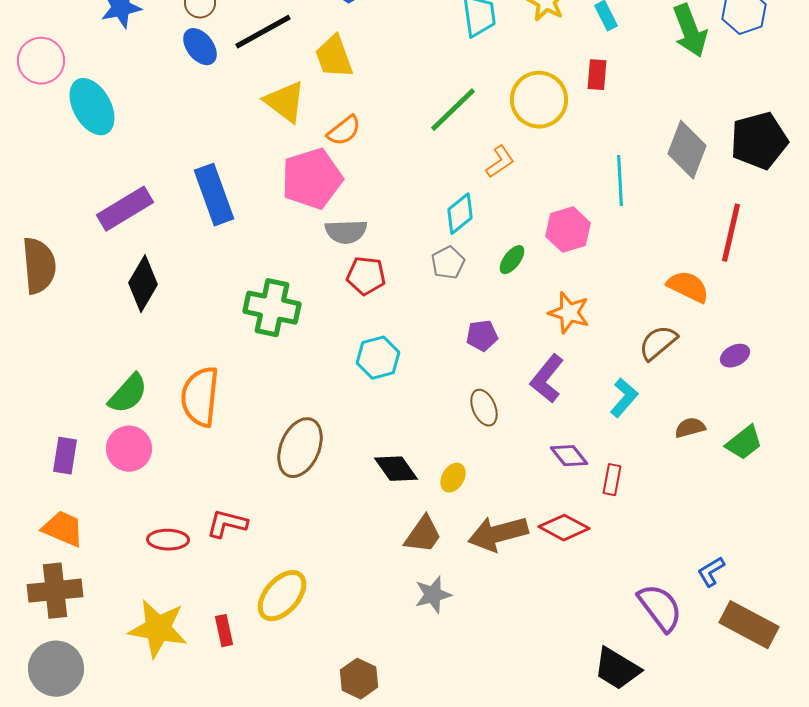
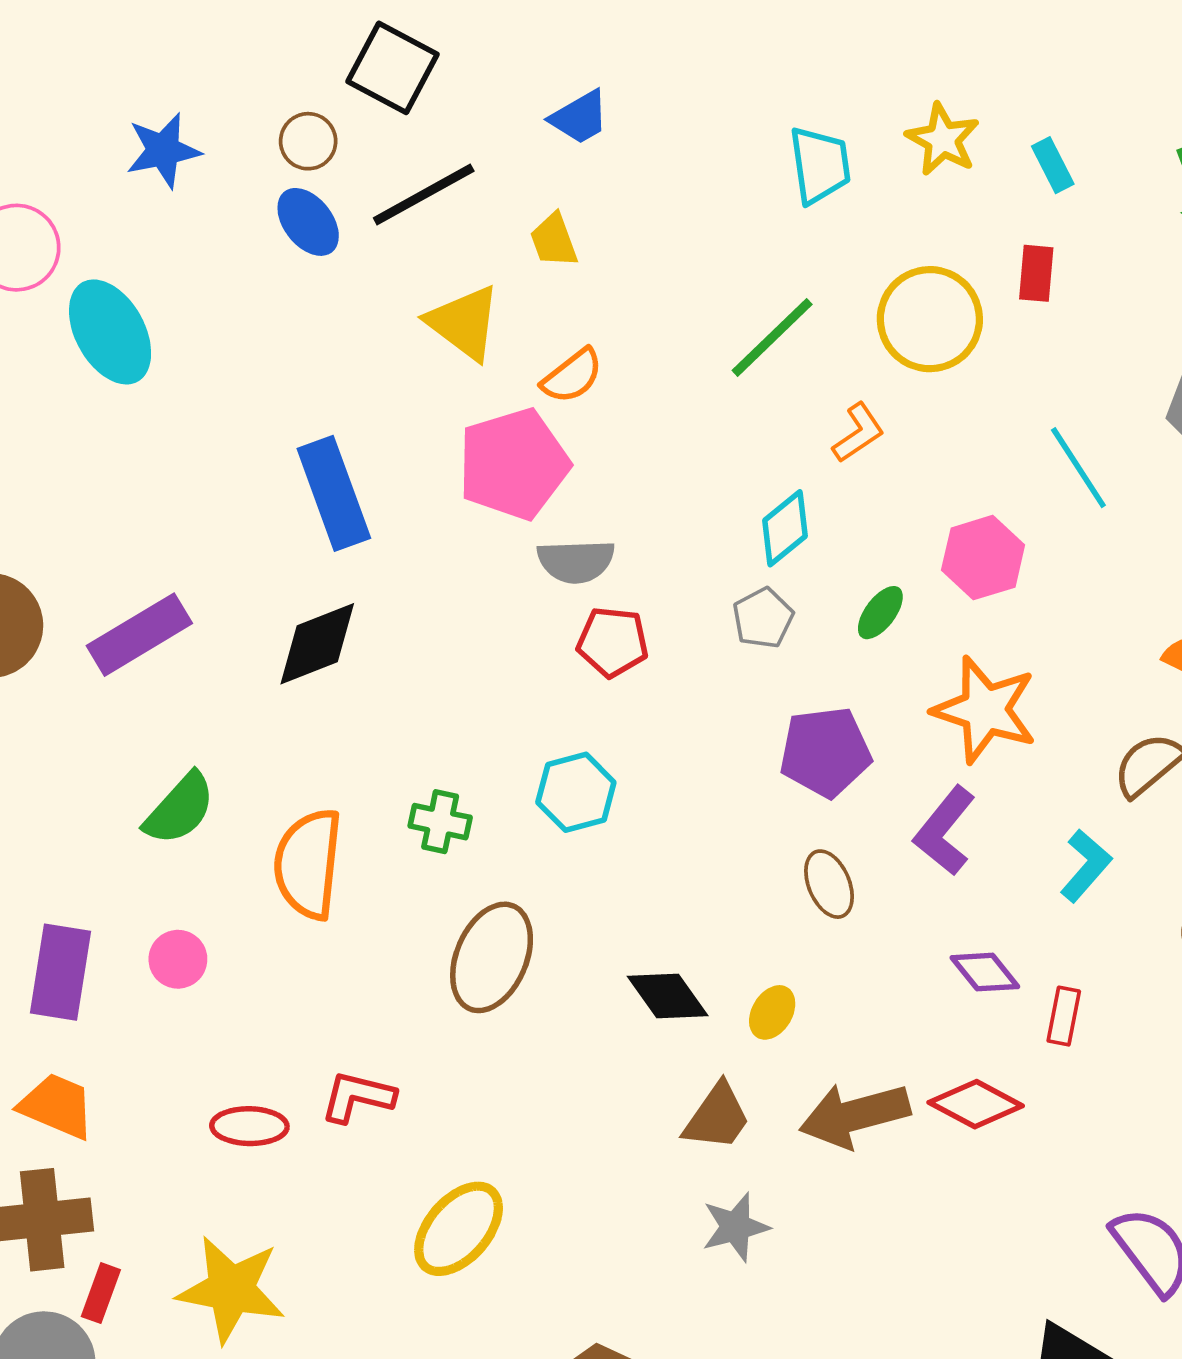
yellow trapezoid: (334, 57) -> (554, 240), size x0.7
cyan line: (620, 181) -> (1078, 468), turned -30
purple rectangle: (125, 209) -> (139, 635), moved
black diamond: (143, 284) -> (317, 644), moved, turned 38
green cross: (272, 308) -> (440, 822), moved, size x0.6
orange star: (569, 313) -> (985, 710), size x1.4
purple pentagon: (482, 336) -> (825, 752), size x1.6
cyan hexagon: (378, 358) -> (576, 792), moved
green semicircle: (128, 394) -> (180, 809), moved
pink circle: (129, 449) -> (178, 959), size x0.7
purple rectangle: (65, 456) -> (61, 972), size x1.4
red rectangle: (224, 631) -> (101, 1293), moved, turned 32

